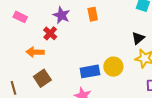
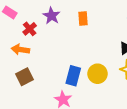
red cross: (50, 33) -> (30, 29), moved
blue rectangle: (90, 71) -> (73, 76), turned -72

